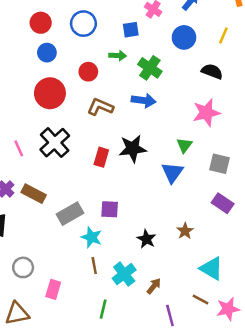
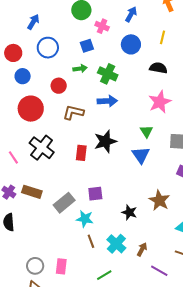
brown star: (185, 231) -> (159, 200), size x1.5
gray circle: (23, 267) -> (35, 266), moved
green line: (103, 309) -> (104, 275), turned 56
purple line: (170, 316) -> (159, 271), turned -36

